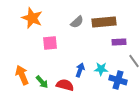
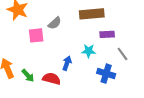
gray semicircle: (77, 22) -> (55, 23), moved
cyan star: (101, 69) -> (89, 51), moved

